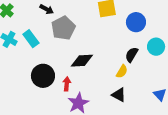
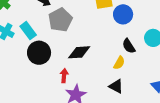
blue circle: (136, 22) -> (123, 14), moved
black semicircle: (132, 55) -> (129, 46), turned -63
black circle: (43, 76) -> (39, 53), moved

